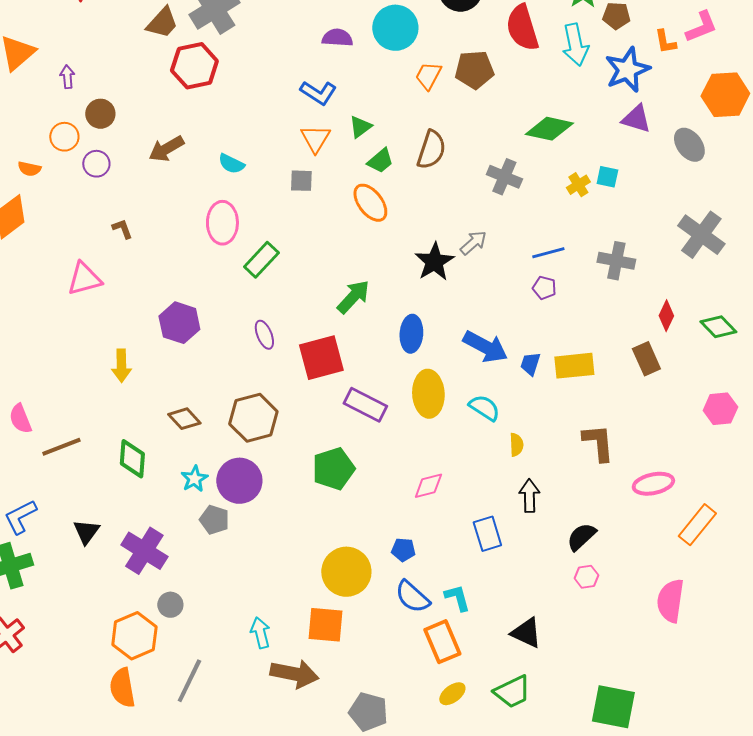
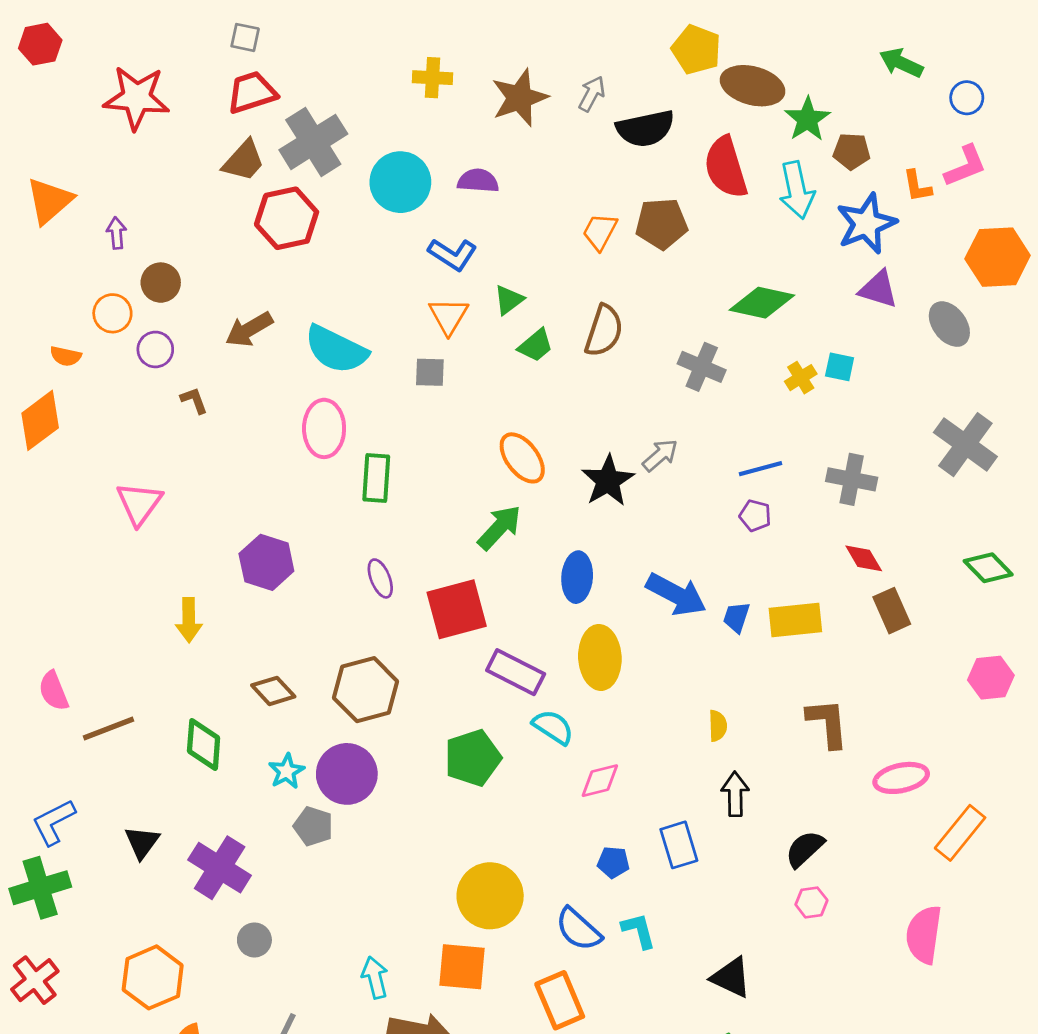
cyan circle: (395, 28) -> (400, 182), moved
cyan semicircle: (231, 164) -> (336, 349), size x1.8
orange ellipse: (370, 203) -> (522, 458), moved
brown L-shape: (122, 229) -> (194, 400), moved
green rectangle: (261, 260) -> (376, 478), turned -39
pink triangle: (84, 279) -> (139, 503), turned -39
red diamond: (666, 316) -> (864, 558), moved, turned -56
cyan semicircle: (484, 408) -> (553, 727), moved
blue pentagon: (403, 550) -> (613, 862), moved
orange hexagon: (134, 636) -> (153, 977), moved
orange rectangle: (442, 642) -> (560, 1000), moved

